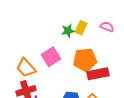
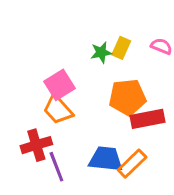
pink square: (51, 57) -> (60, 85), moved
orange trapezoid: (26, 68) -> (58, 110), moved

